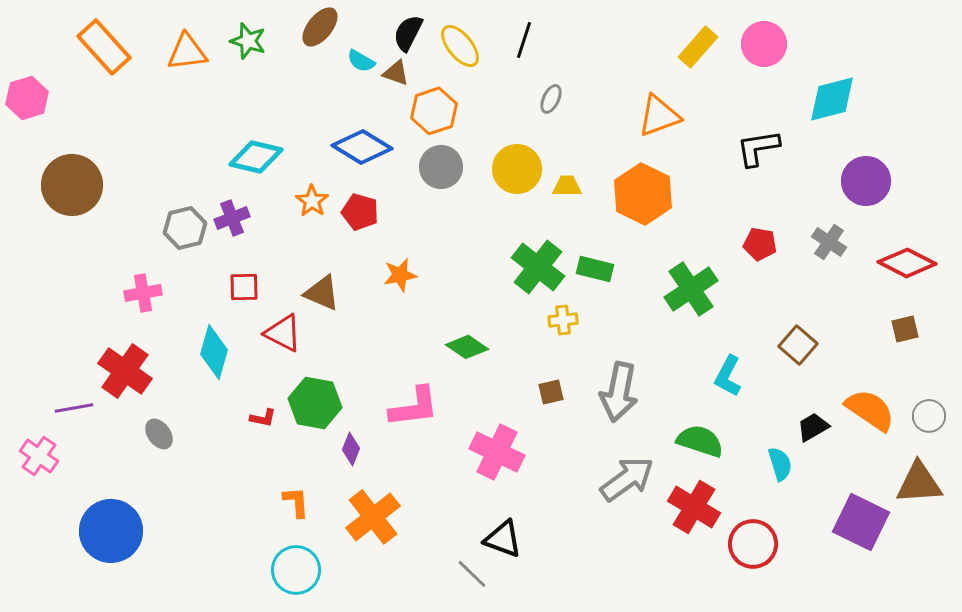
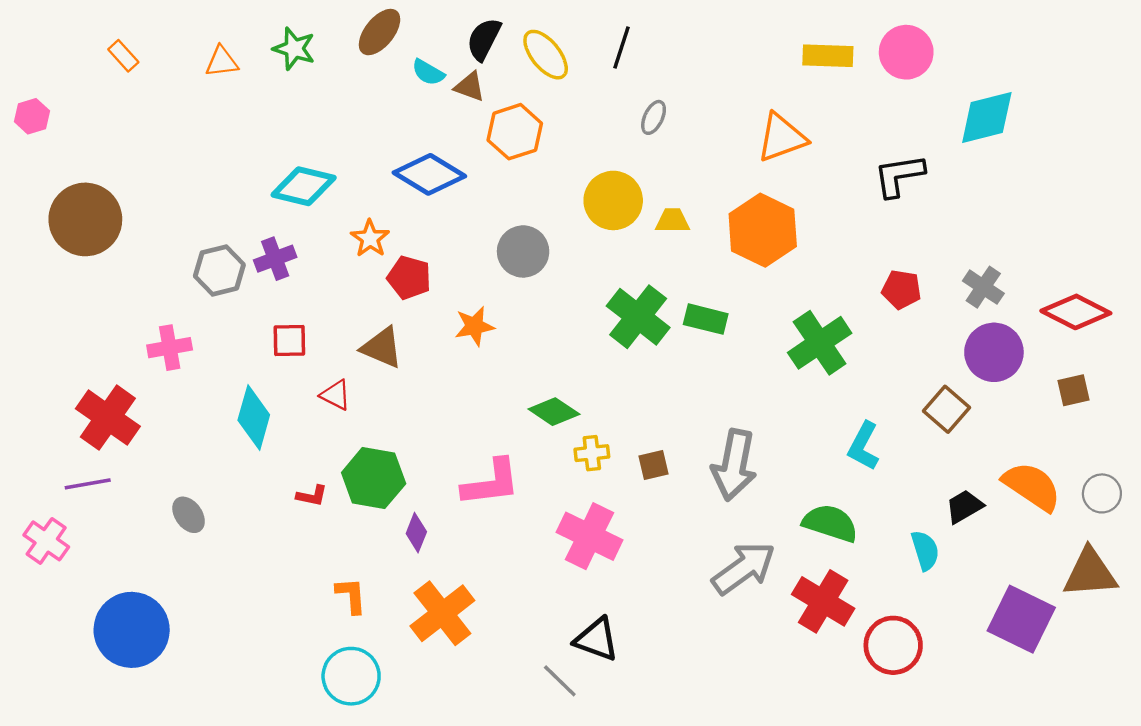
orange rectangle: (104, 47) -> (123, 56), size x0.5
yellow rectangle: (698, 47) -> (828, 56), turned 51
orange triangle: (187, 52) -> (222, 62), size x0.7
pink hexagon: (27, 98) -> (32, 116), size x0.7
gray circle: (441, 167) -> (523, 251), moved
purple circle: (866, 181) -> (994, 352), moved
red pentagon: (360, 212) -> (409, 278), moved
yellow cross: (563, 320) -> (592, 453), moved
red triangle: (283, 333) -> (336, 395), size x0.7
red cross: (125, 371) -> (108, 418), moved

